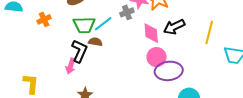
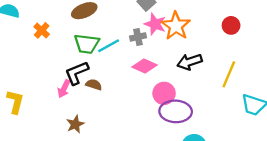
orange cross: (44, 19) -> (42, 30), turned -32
pink diamond: (151, 33) -> (144, 66), moved, turned -70
brown semicircle: (95, 42) -> (94, 85), moved
black L-shape: (79, 51) -> (77, 73), turned -145

